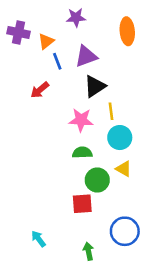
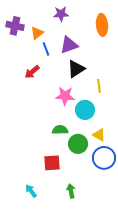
yellow line: (111, 111) -> (99, 86), moved
cyan circle: (120, 138) -> (85, 110), moved
green semicircle: (82, 152) -> (60, 130), moved
red square: (82, 204) -> (52, 163), moved
blue circle: (125, 231) -> (104, 158), moved
green arrow: (88, 251) -> (71, 191), moved

